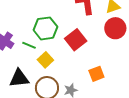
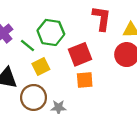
orange square: (96, 74) -> (85, 80), moved

